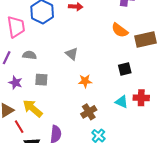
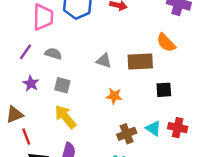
brown rectangle: (145, 39) -> (140, 61), moved
gray triangle: (72, 54) -> (104, 61), turned -32
yellow arrow: (33, 108) -> (65, 117), moved
brown cross: (89, 112) -> (127, 134), moved

